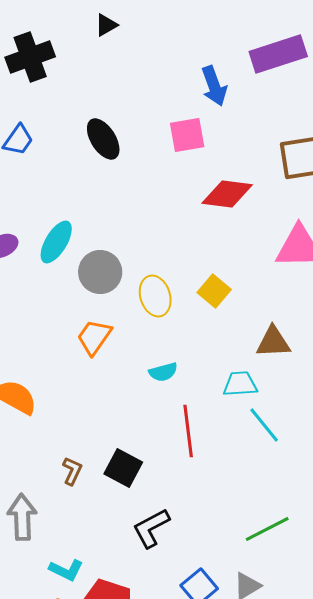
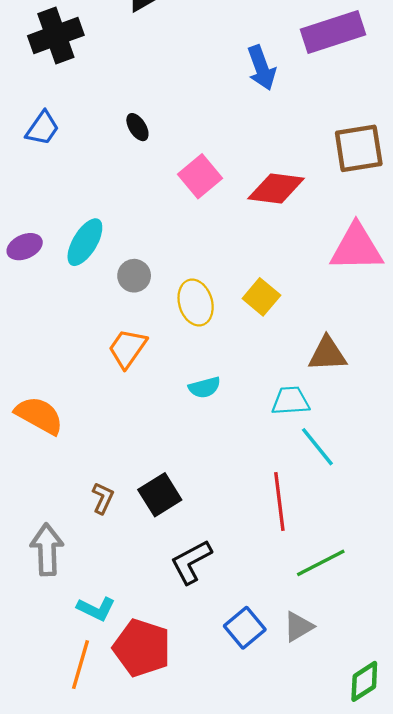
pink square: (187, 135) -> (200, 176), moved, turned -30
black ellipse: (103, 139) -> (137, 127), size x0.6
gray circle: (100, 272) -> (134, 276), size x0.7
red line: (188, 431) -> (279, 501), moved
black square: (123, 468) -> (160, 495), turned 30

